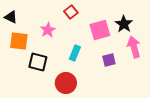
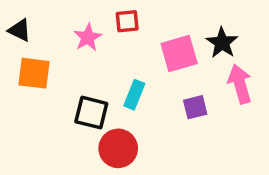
red square: (71, 12) -> (127, 21), turned 32
pink star: (48, 30) -> (88, 37), moved
black square: (38, 62) -> (91, 113), moved

